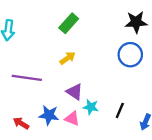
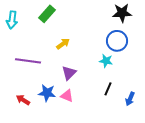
green rectangle: (69, 23) -> (47, 14), moved
purple triangle: (74, 92) -> (69, 73), turned 42
cyan star: (91, 107) -> (106, 61), moved

